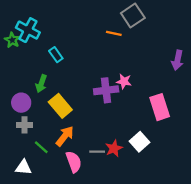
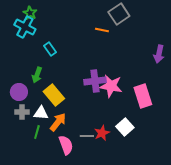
green star: (12, 40) -> (30, 13), moved
pink star: (124, 81) -> (111, 86), moved, size x1.6
green line: (41, 147) -> (37, 132), turned 64
white triangle: (23, 167) -> (41, 113), moved

